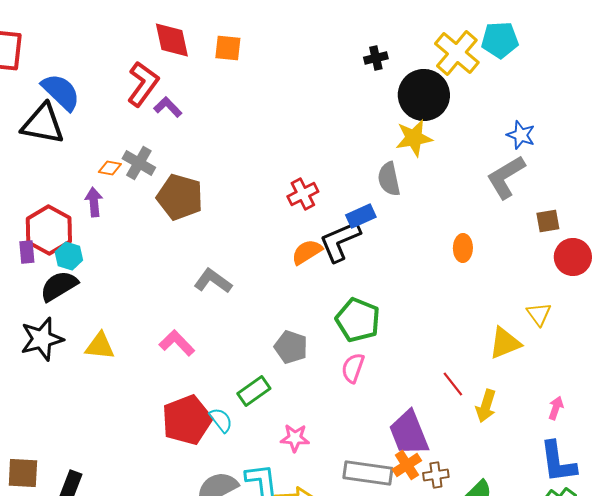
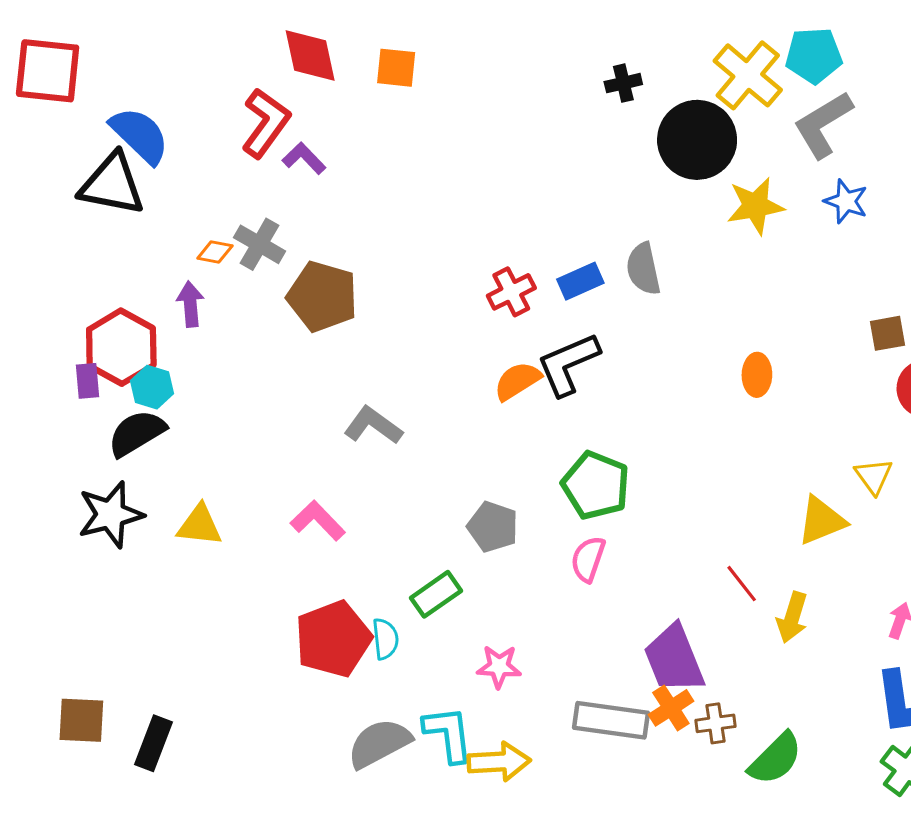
yellow star: (414, 138) -> (755, 206), moved
gray L-shape: (506, 177) -> (823, 125), moved
blue rectangle: (361, 216) -> (580, 281), moved
cyan semicircle: (221, 420) -> (385, 639), turned 32

